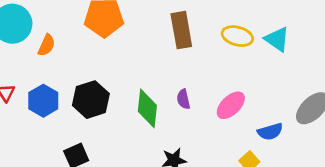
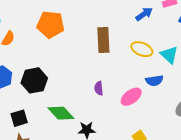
green diamond: (147, 108) -> (61, 113), moved, turned -56
blue semicircle: (270, 132) -> (154, 81), moved

